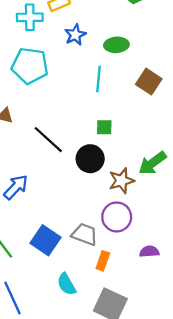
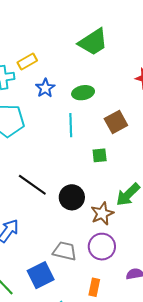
brown square: (149, 82) -> (116, 122), turned 35
green square: (104, 127) -> (100, 155), moved
gray trapezoid: (85, 234) -> (65, 251), moved
blue square: (45, 240) -> (41, 275), turned 36

